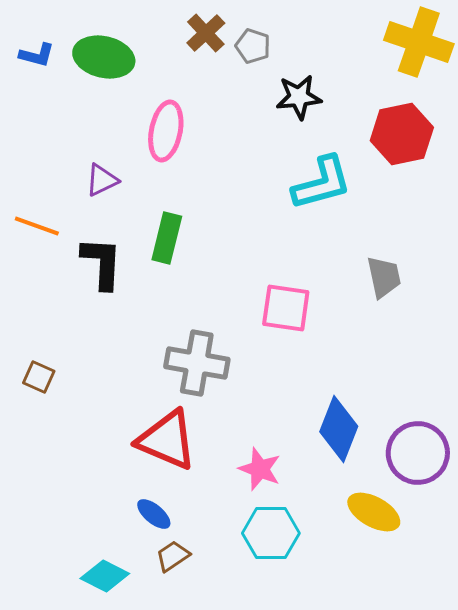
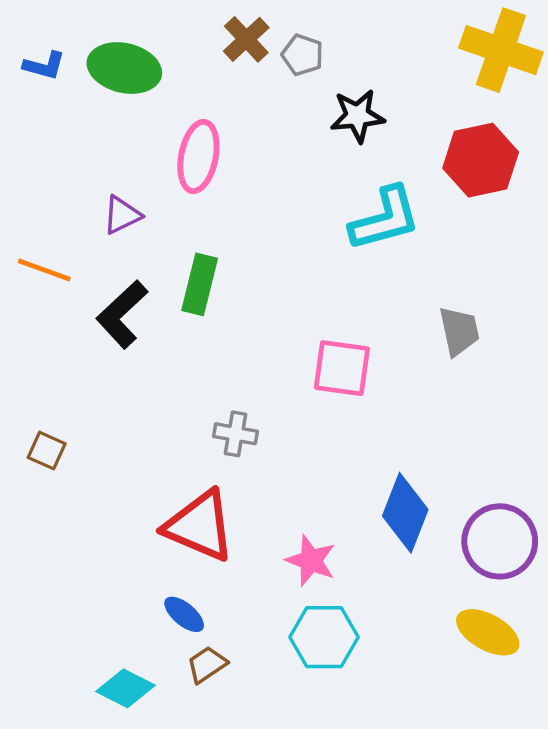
black L-shape: (102, 263) -> (122, 314), turned -136
gray cross: (197, 363) -> (236, 434), size x0.6
yellow ellipse: (374, 512) -> (488, 632), moved

